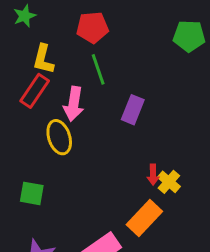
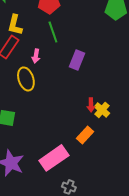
pink arrow: (74, 104) -> (36, 56), size x0.6
orange rectangle: (144, 218) -> (85, 135), size x0.7

